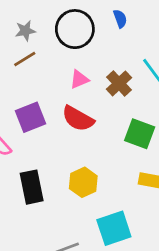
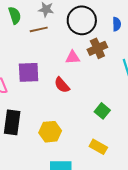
brown cross: (119, 83) -> (97, 48), moved
red semicircle: (78, 119) -> (62, 85), size x0.7
green square: (140, 134) -> (102, 111), size x0.7

